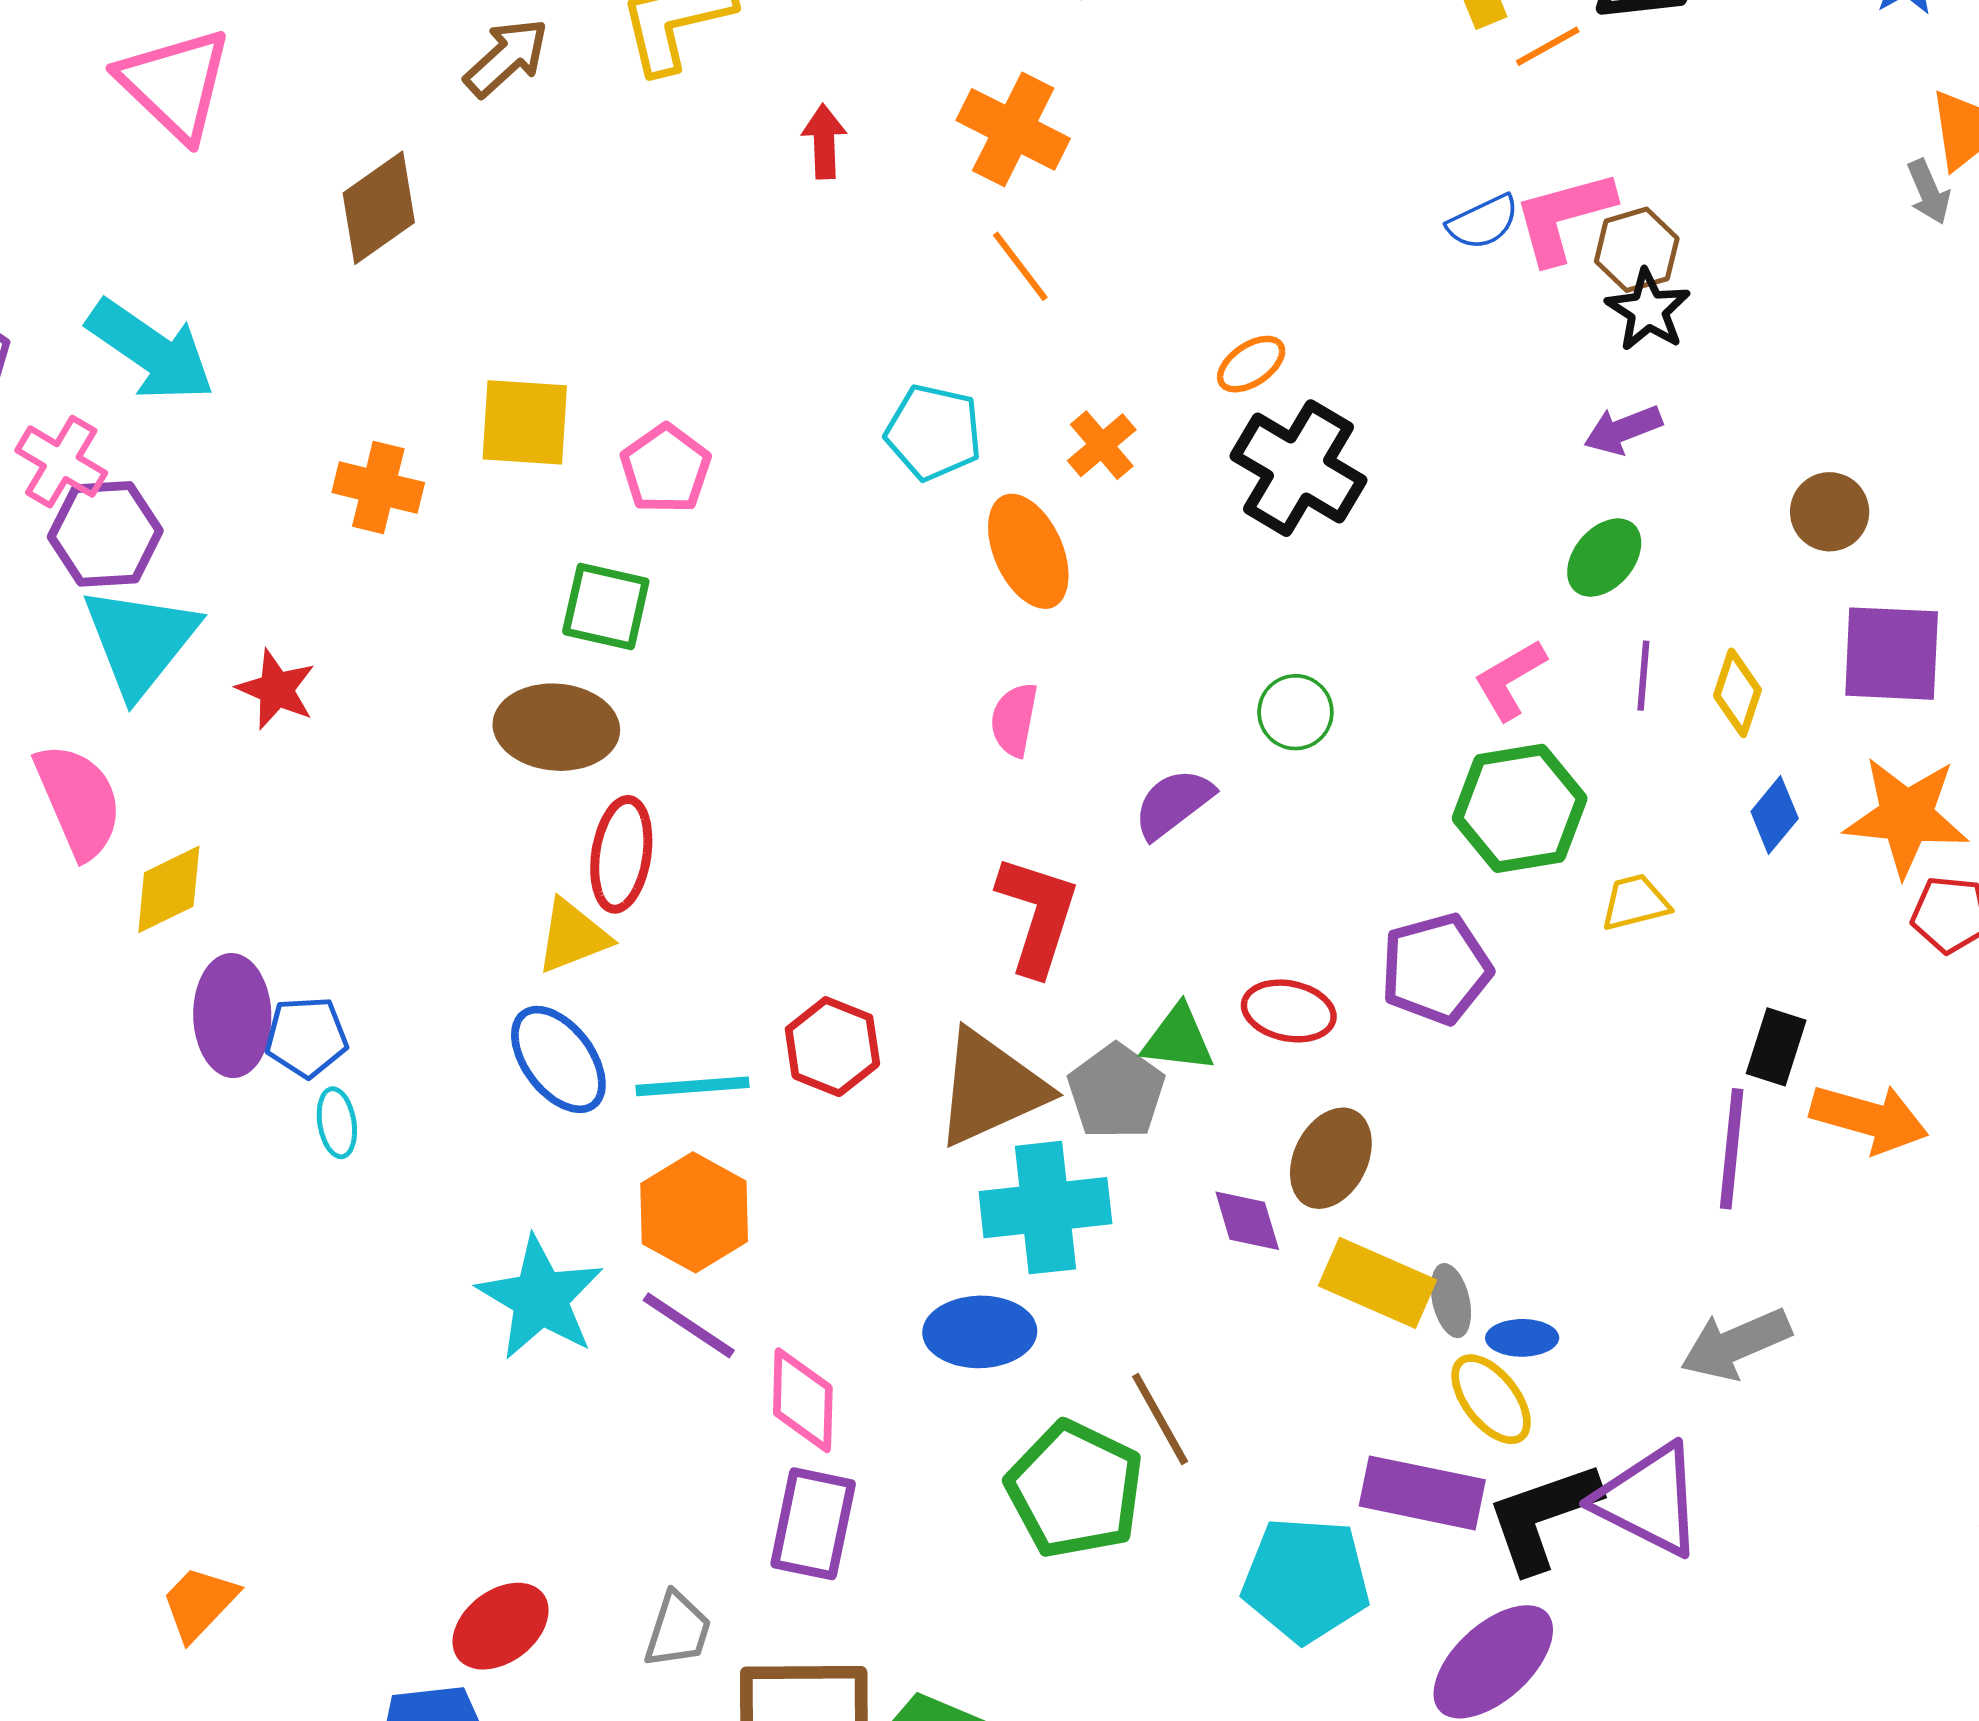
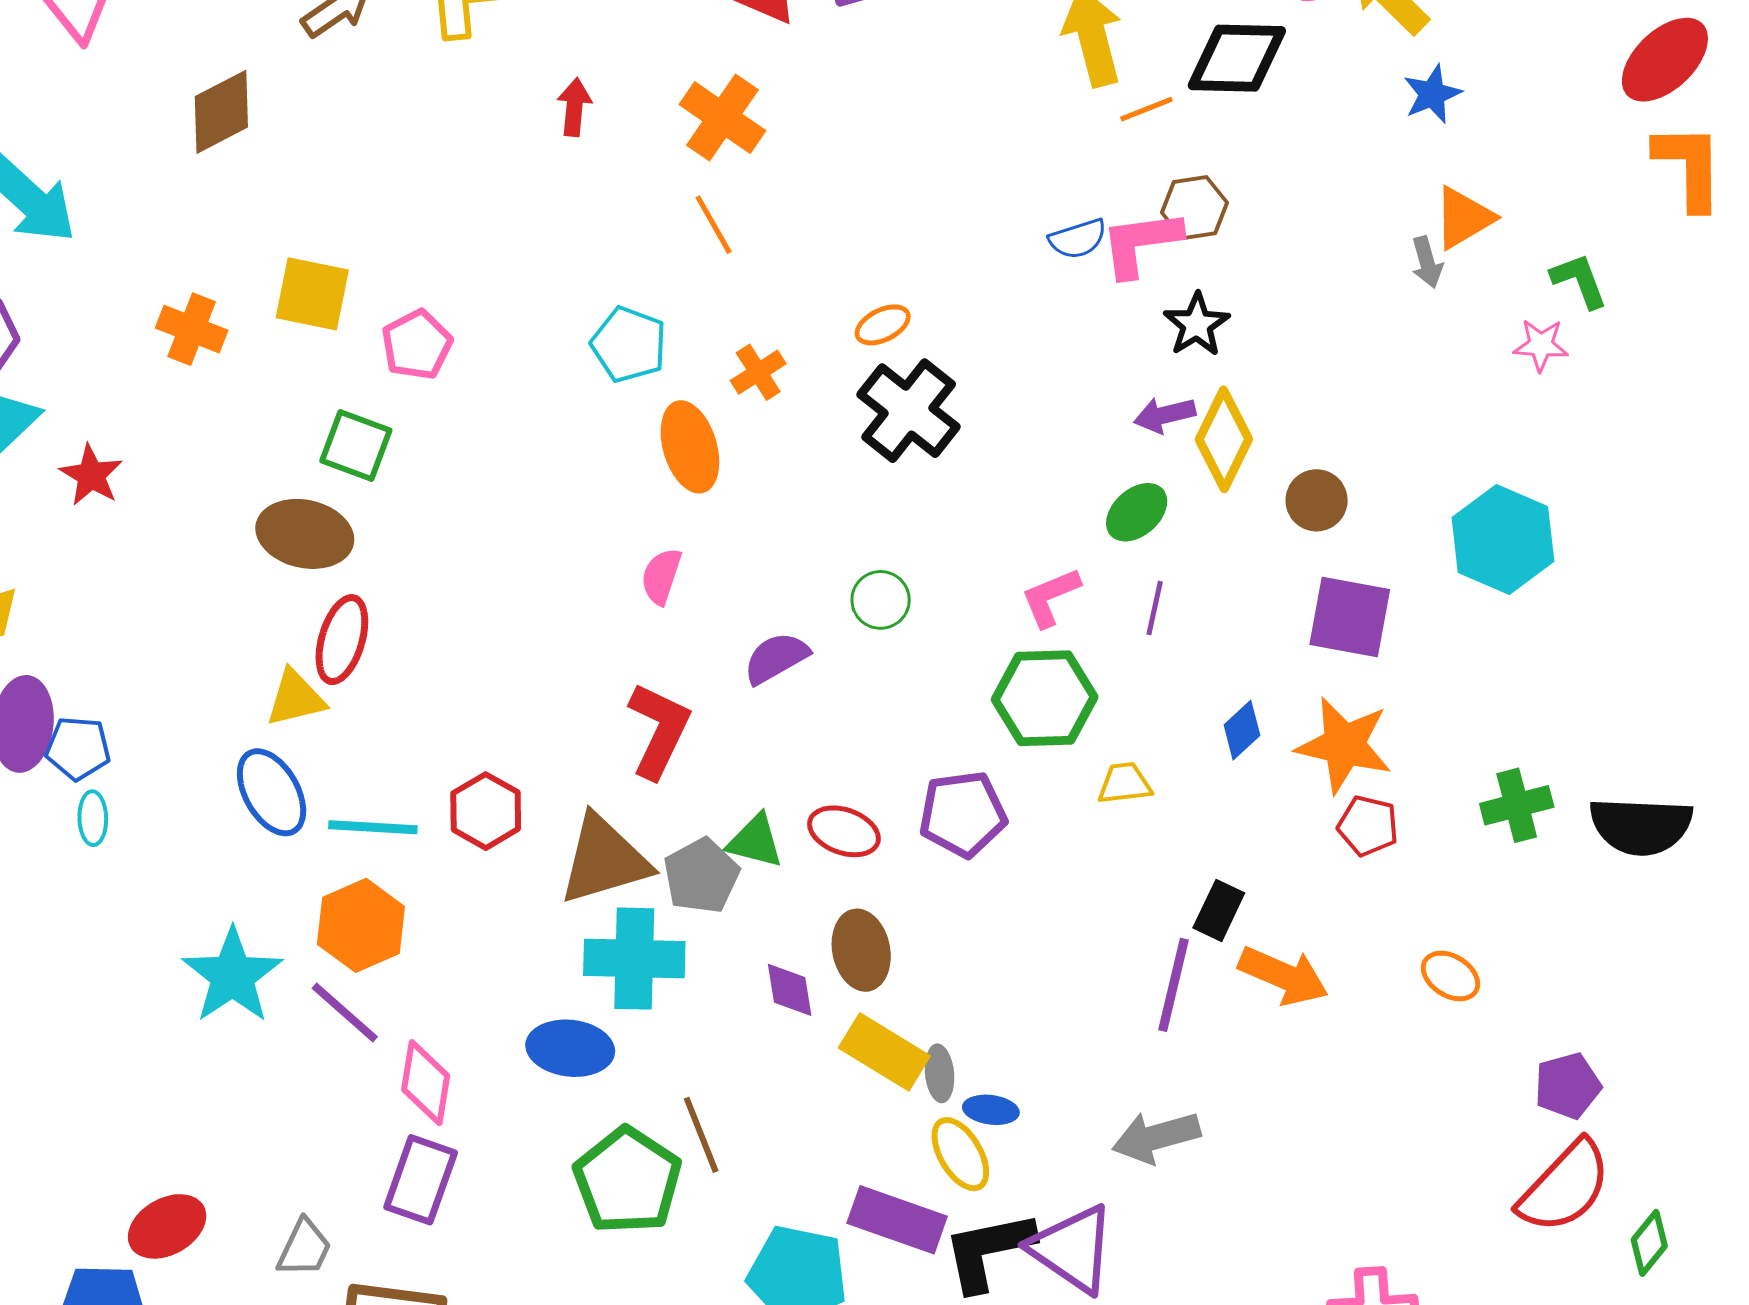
brown hexagon: (1637, 250) -> (1194, 208), moved
yellow diamond: (1737, 693) -> (1224, 439), moved, size x1.5
brown ellipse: (1331, 1158) -> (861, 950), turned -46

